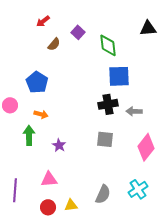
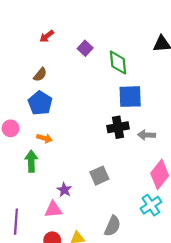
brown semicircle: (54, 44) -> (40, 75), moved
gray square: (105, 139) -> (99, 176), moved, turned -30
purple star: (59, 145) -> (64, 190), moved
cyan cross: (138, 189) -> (151, 205), moved

